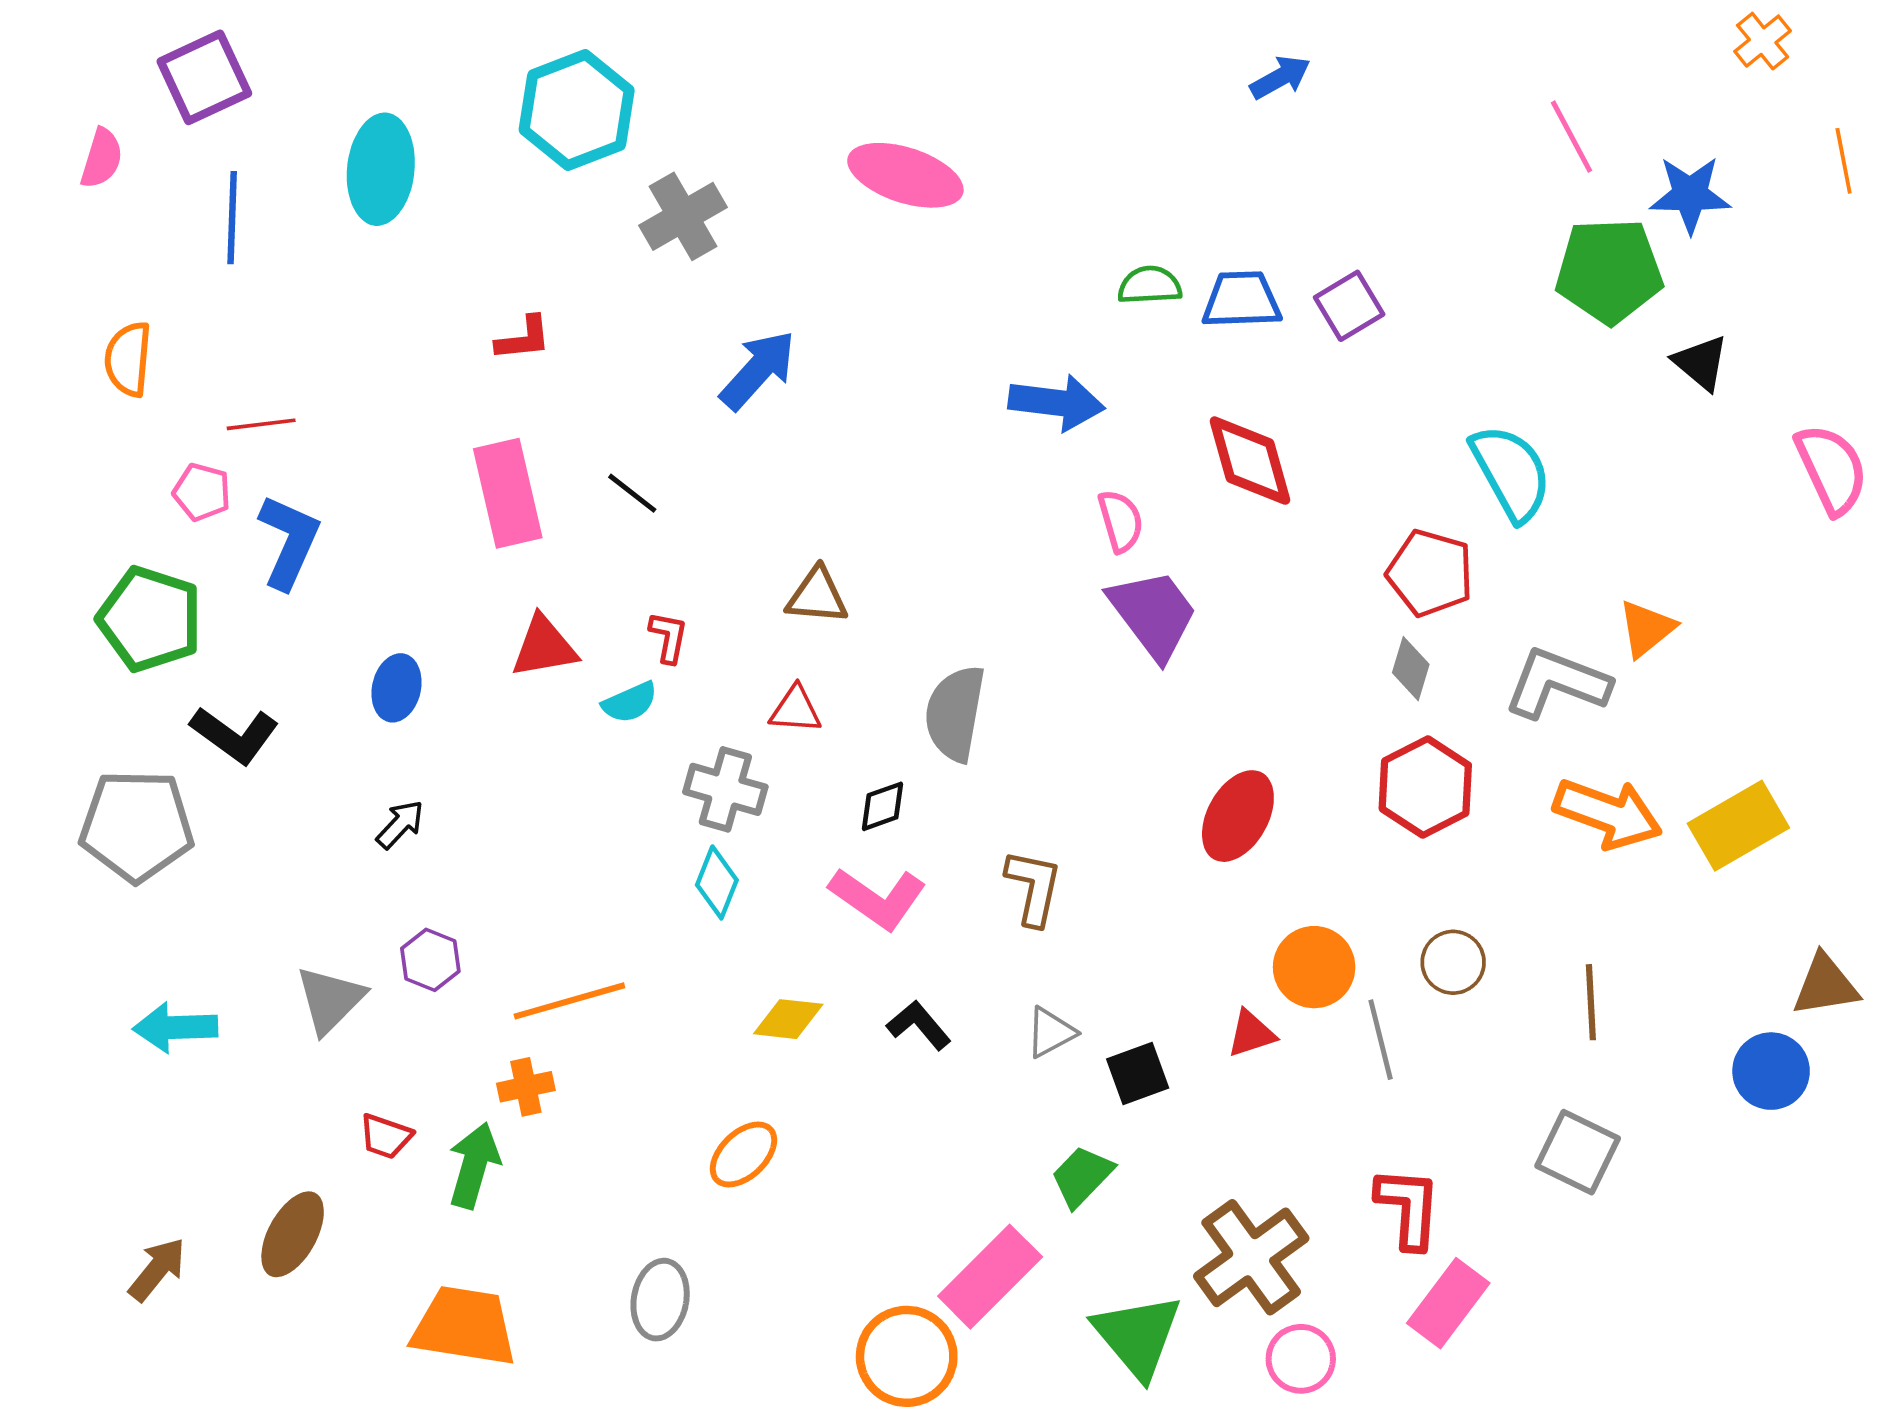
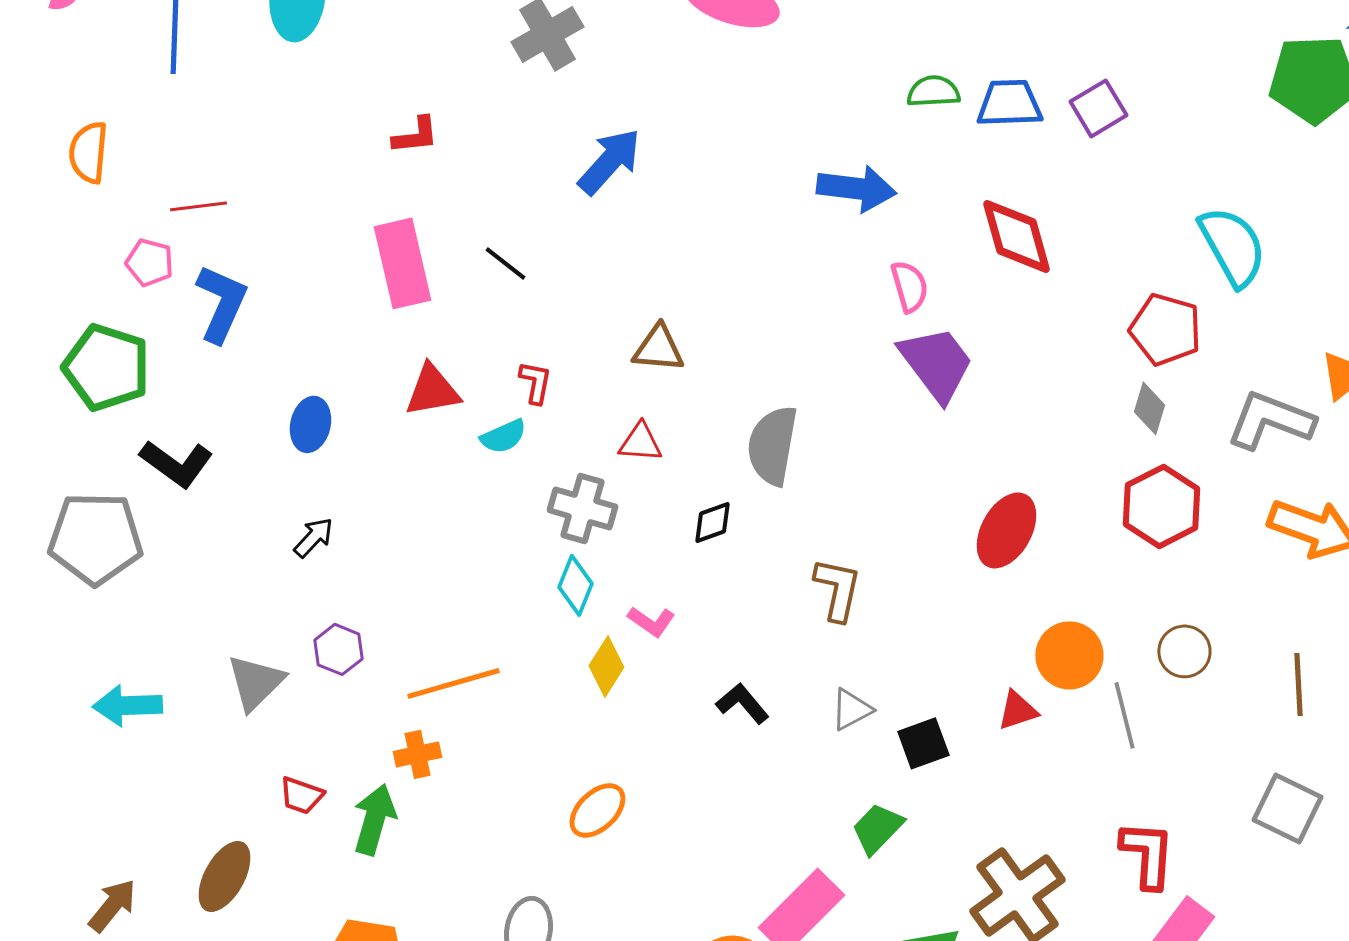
pink L-shape: (878, 898) -> (651, 621), moved, size x0.6
yellow diamond: (788, 1019) -> (606, 666), moved, turned -64

